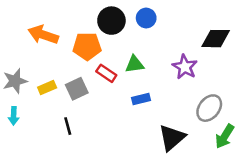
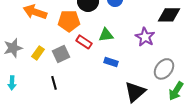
yellow rectangle: (47, 87) -> (38, 53), turned -32
blue rectangle: (141, 99) -> (111, 62), turned 32
cyan arrow: (14, 116) -> (12, 83), moved

